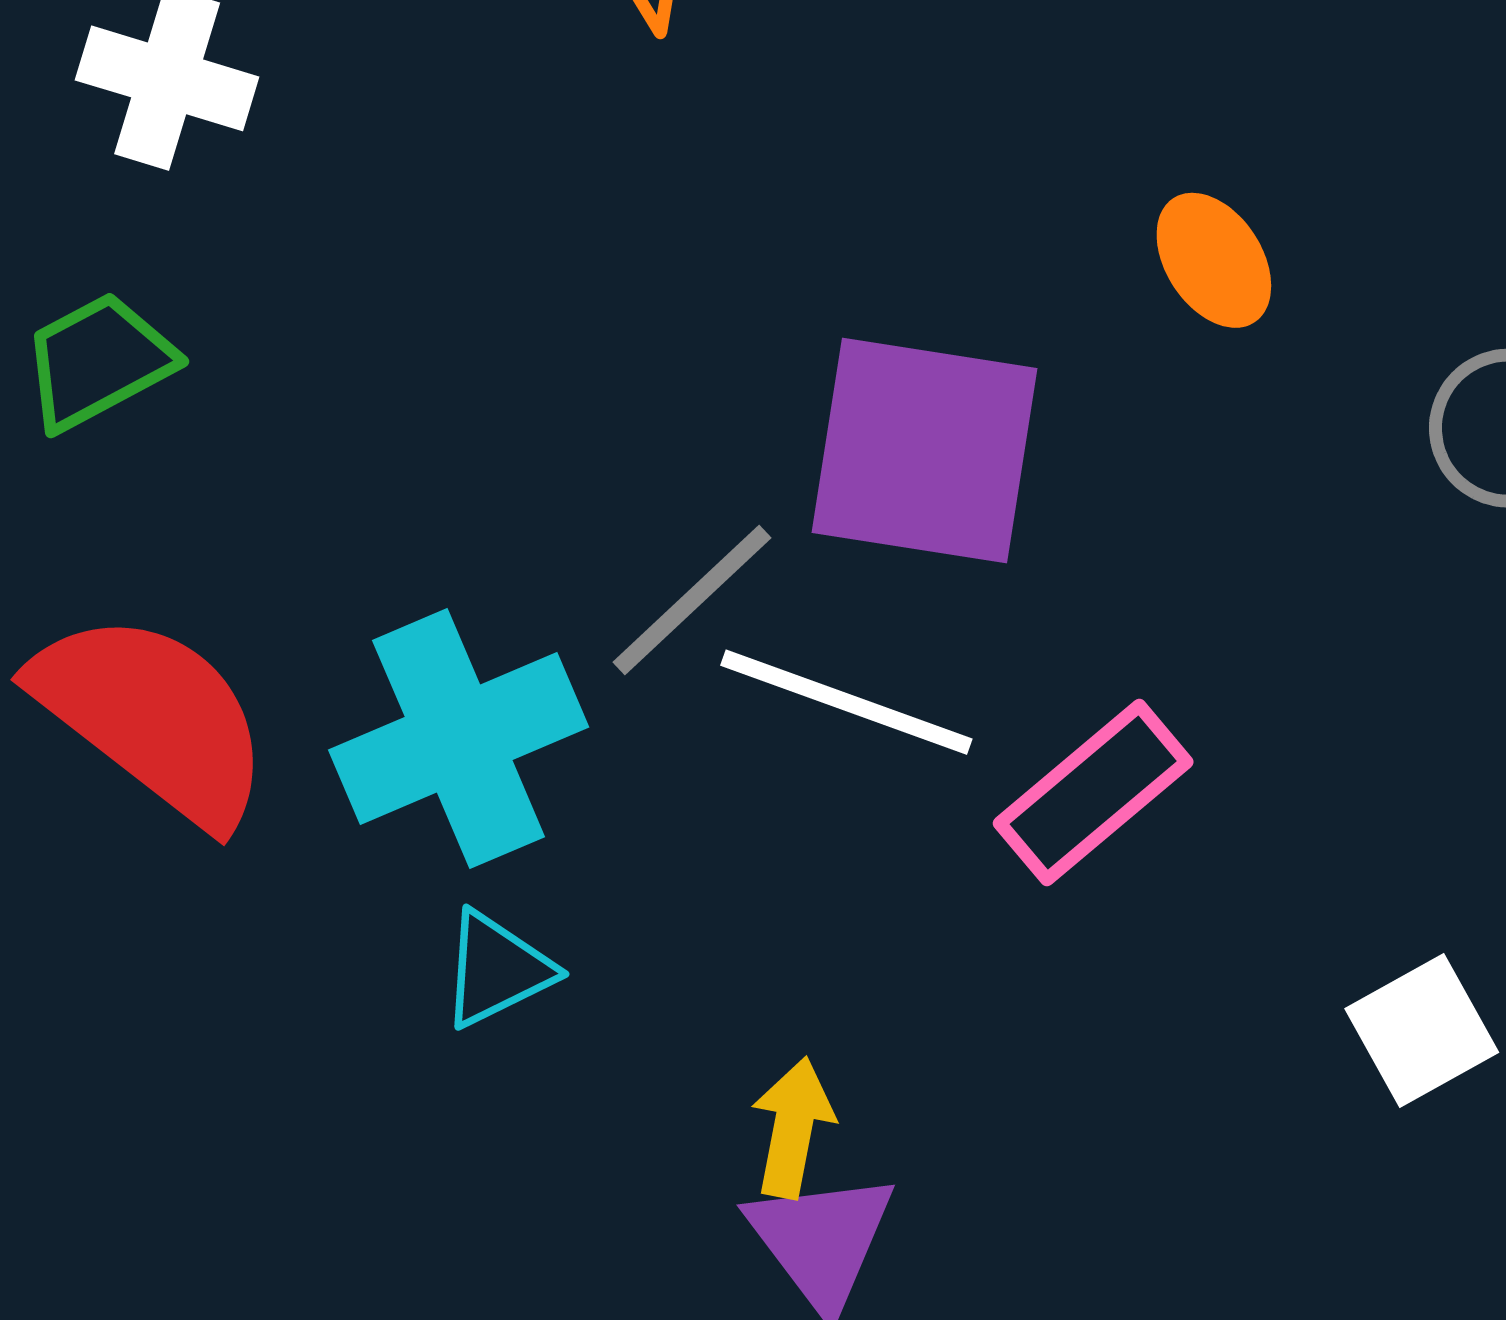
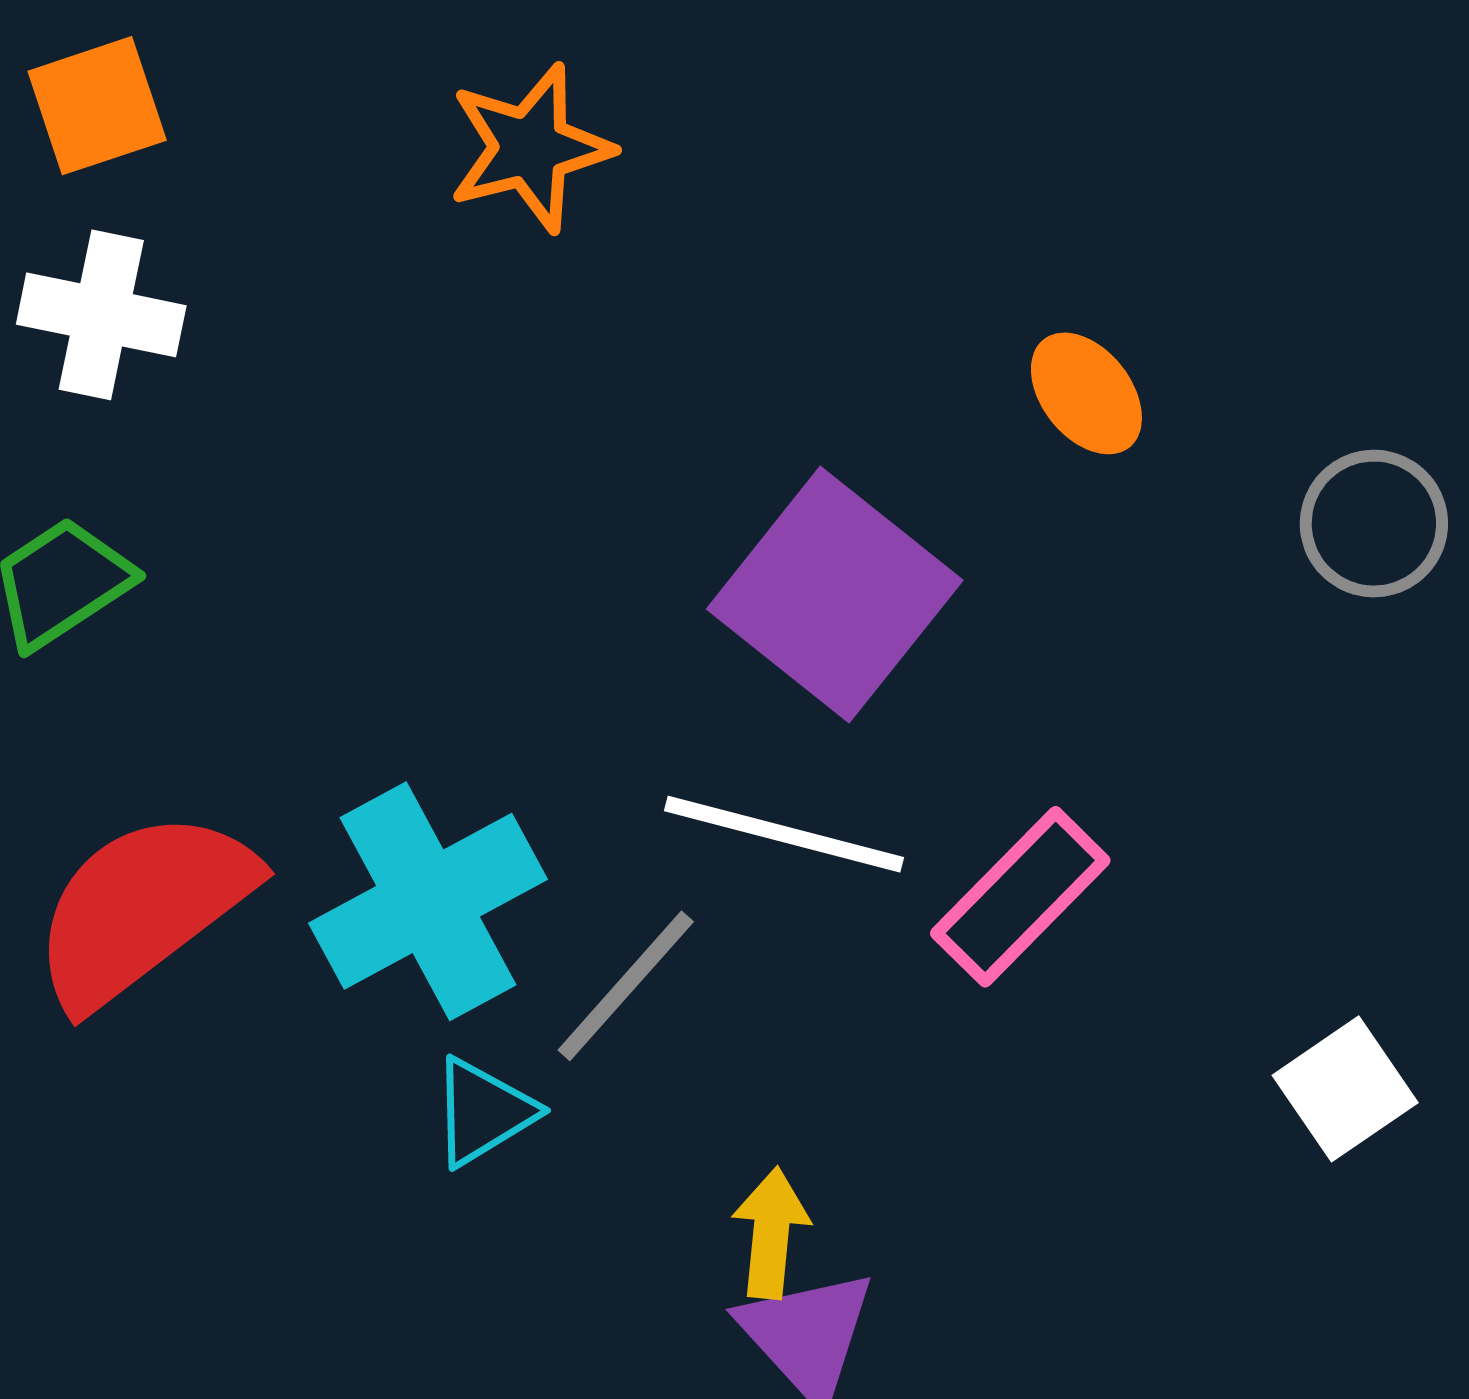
purple square: (924, 451) -> (835, 595), turned 35
gray line: (692, 600) -> (626, 986), moved
red semicircle: (152, 718) -> (143, 908), turned -70

